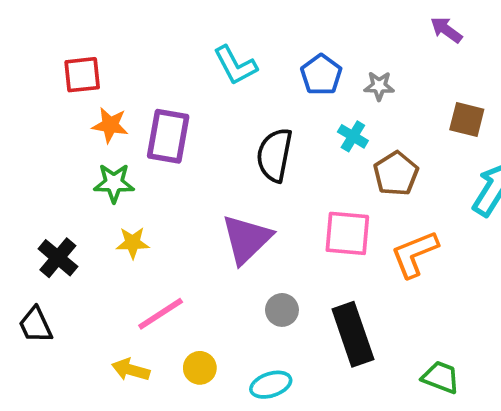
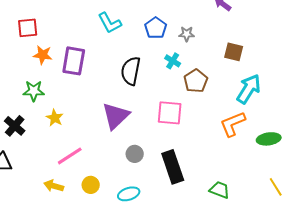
green star: (114, 183) -> (34, 91), moved
yellow star: (133, 243) -> (55, 118), turned 30
orange L-shape: (415, 254) -> (233, 124), moved

